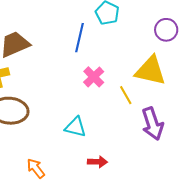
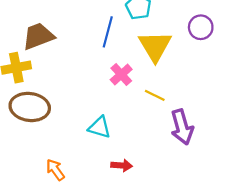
yellow triangle: (150, 71) -> (155, 46), moved, turned 44
yellow line: (126, 95) -> (155, 95), turned -36

